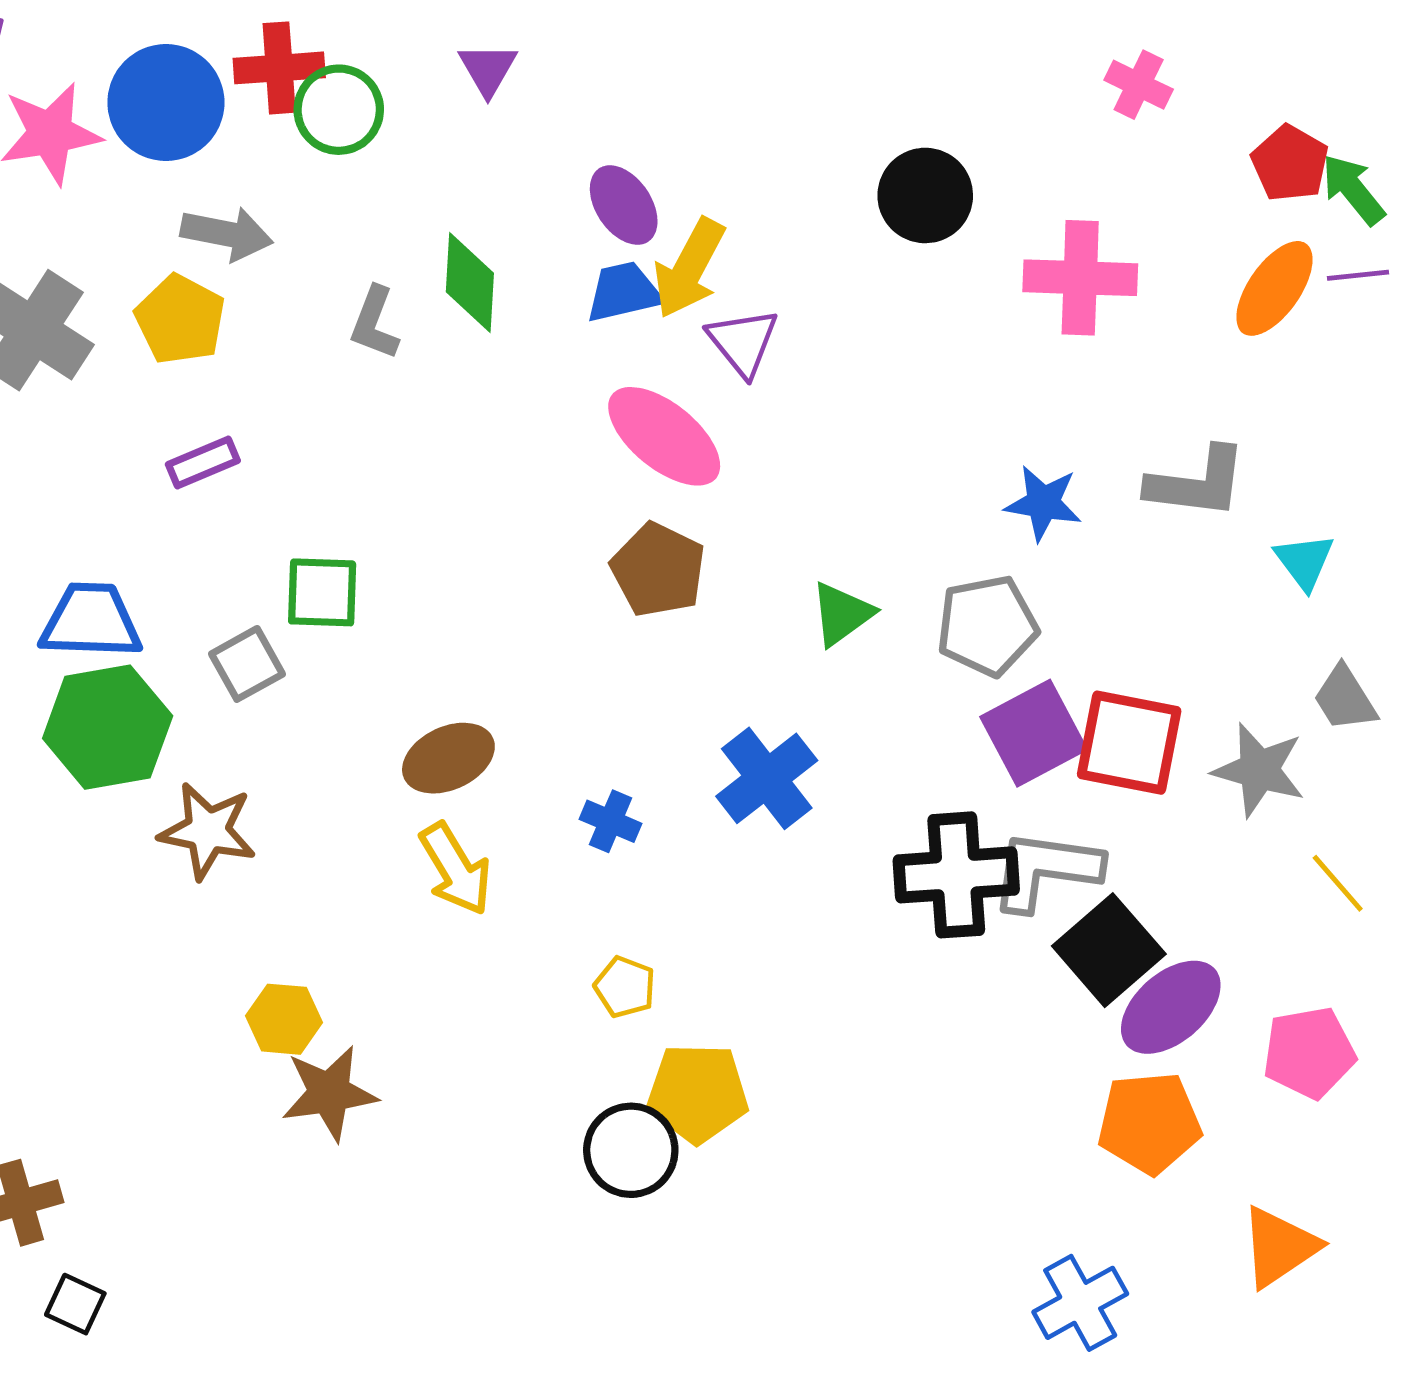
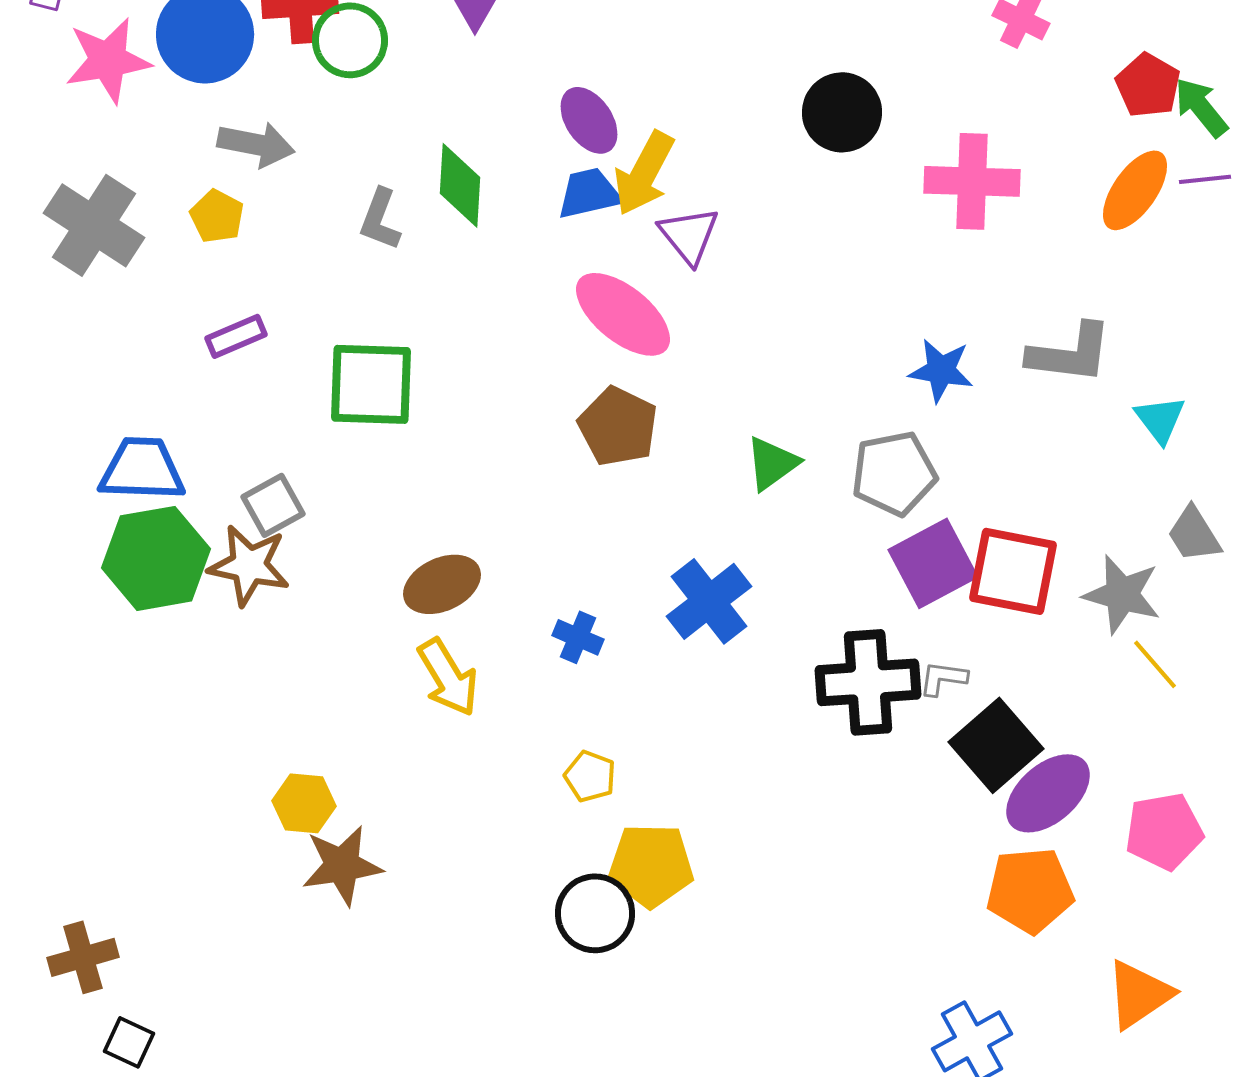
yellow pentagon: (180, 319) -> (217, 216), size x0.7
green square: (322, 592) -> (371, 384), moved, size x1.4
brown star: (208, 831) -> (249, 565), moved
gray L-shape: (1046, 870) -> (943, 678), size x0.5
yellow line: (1338, 883) -> (1155, 664), moved

